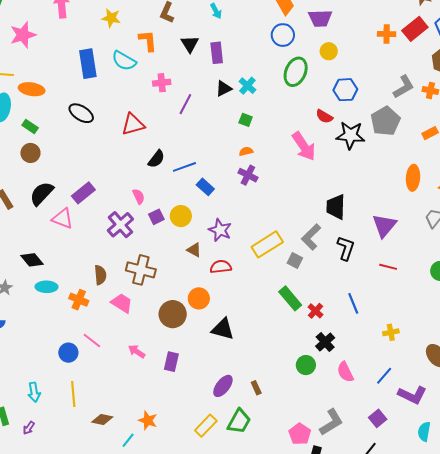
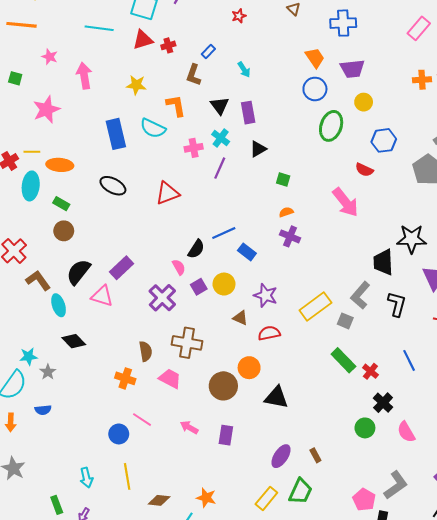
cyan cross: (247, 86) -> (221, 138), moved
black star: (350, 135) -> (412, 239), moved
black semicircle: (156, 159) -> (196, 249), moved
cyan ellipse: (46, 287) -> (59, 305), moved, turned 75

